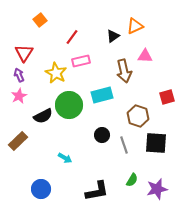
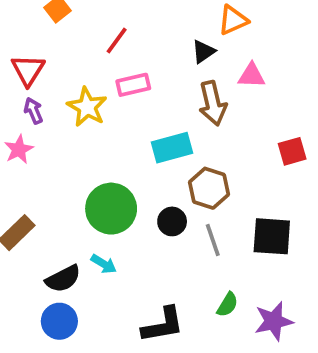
black triangle: (113, 36) -> (203, 52), moved
purple arrow: (19, 75) -> (34, 111), moved
green circle: (69, 105) -> (111, 209), moved
black semicircle: (43, 116) -> (63, 279), moved
brown hexagon: (138, 116) -> (209, 188), moved

